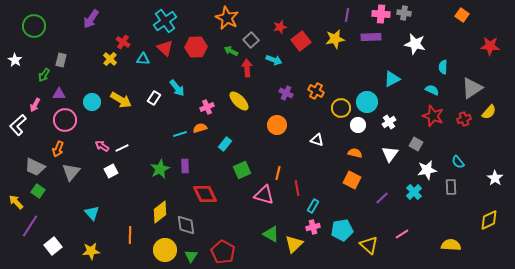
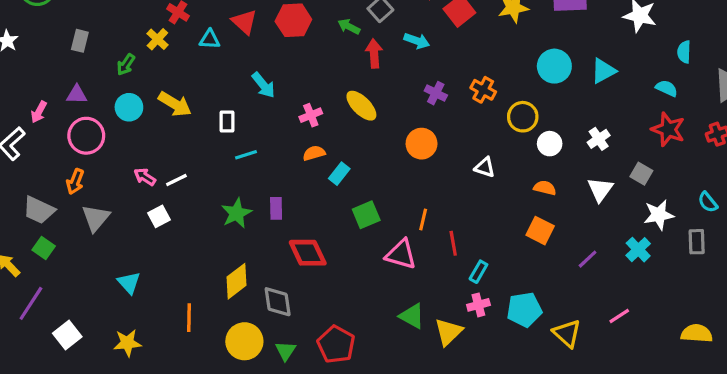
green arrow: (44, 75) -> (126, 65), moved
white rectangle: (154, 98) -> (227, 121), moved, turned -32
cyan circle: (367, 102) -> (554, 66), moved
orange semicircle: (200, 128) -> (314, 153), moved
cyan line: (180, 134) -> (246, 155), moved

